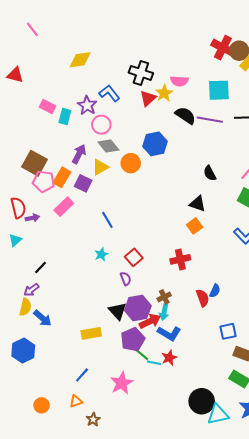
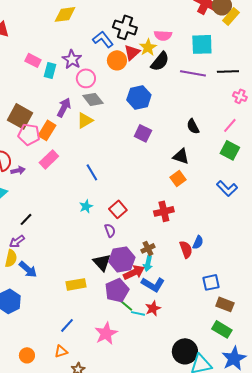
blue L-shape: (109, 93) -> (103, 39), moved
black semicircle: (185, 116) -> (160, 61), moved, turned 95
orange circle: (131, 163) -> (117, 60), moved
purple square: (83, 183) -> (143, 133), moved

